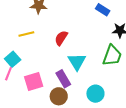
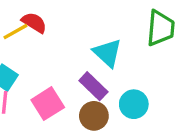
red semicircle: (61, 38) -> (34, 23), moved, turned 105
cyan circle: (95, 94) -> (134, 104), moved

